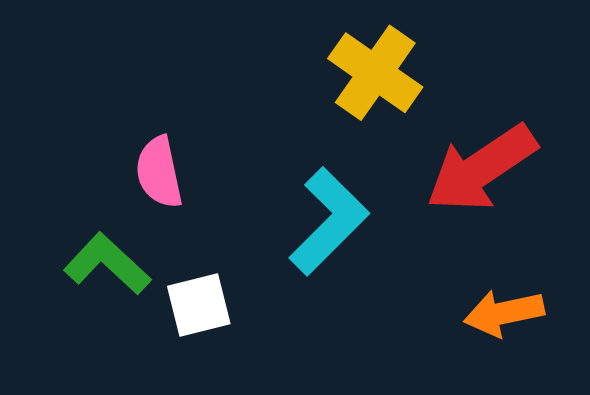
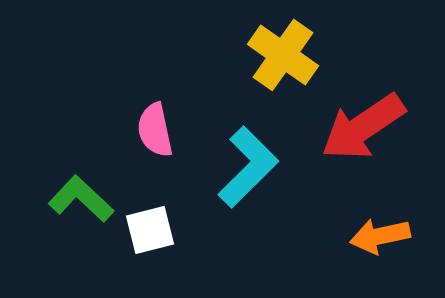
pink semicircle: (159, 172) -> (155, 130), moved

